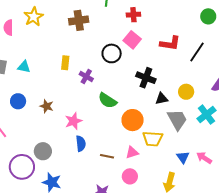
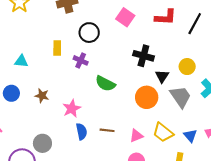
black circle: (112, 53) -> (89, 33), moved
cyan triangle: (24, 67) -> (21, 61), moved
black triangle: (162, 99) -> (162, 76), turned -40
orange circle: (133, 120) -> (147, 97), moved
yellow trapezoid: (153, 139) -> (163, 132), moved, turned 40
brown line: (107, 156) -> (107, 130), moved

